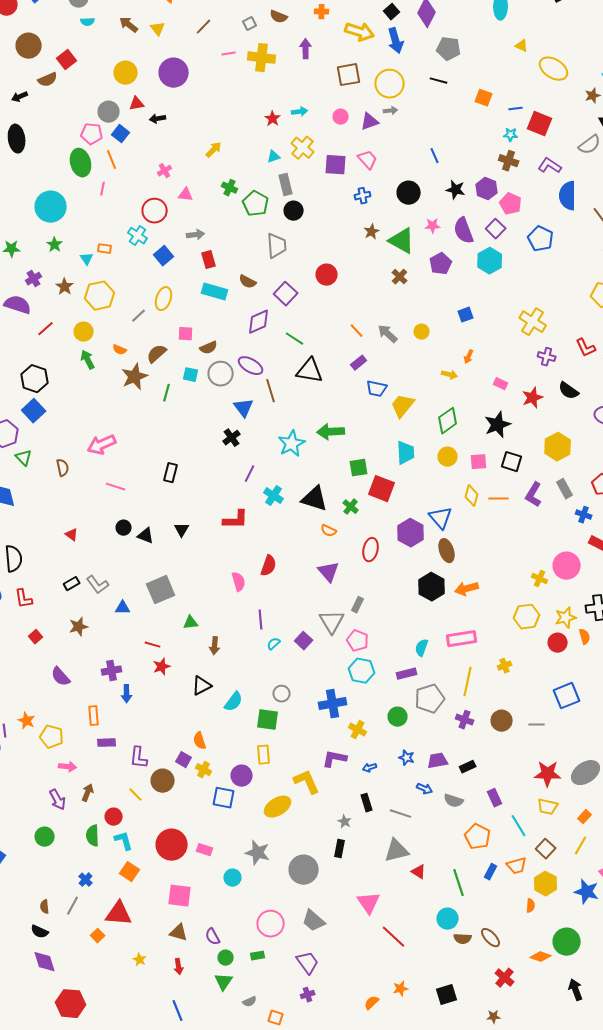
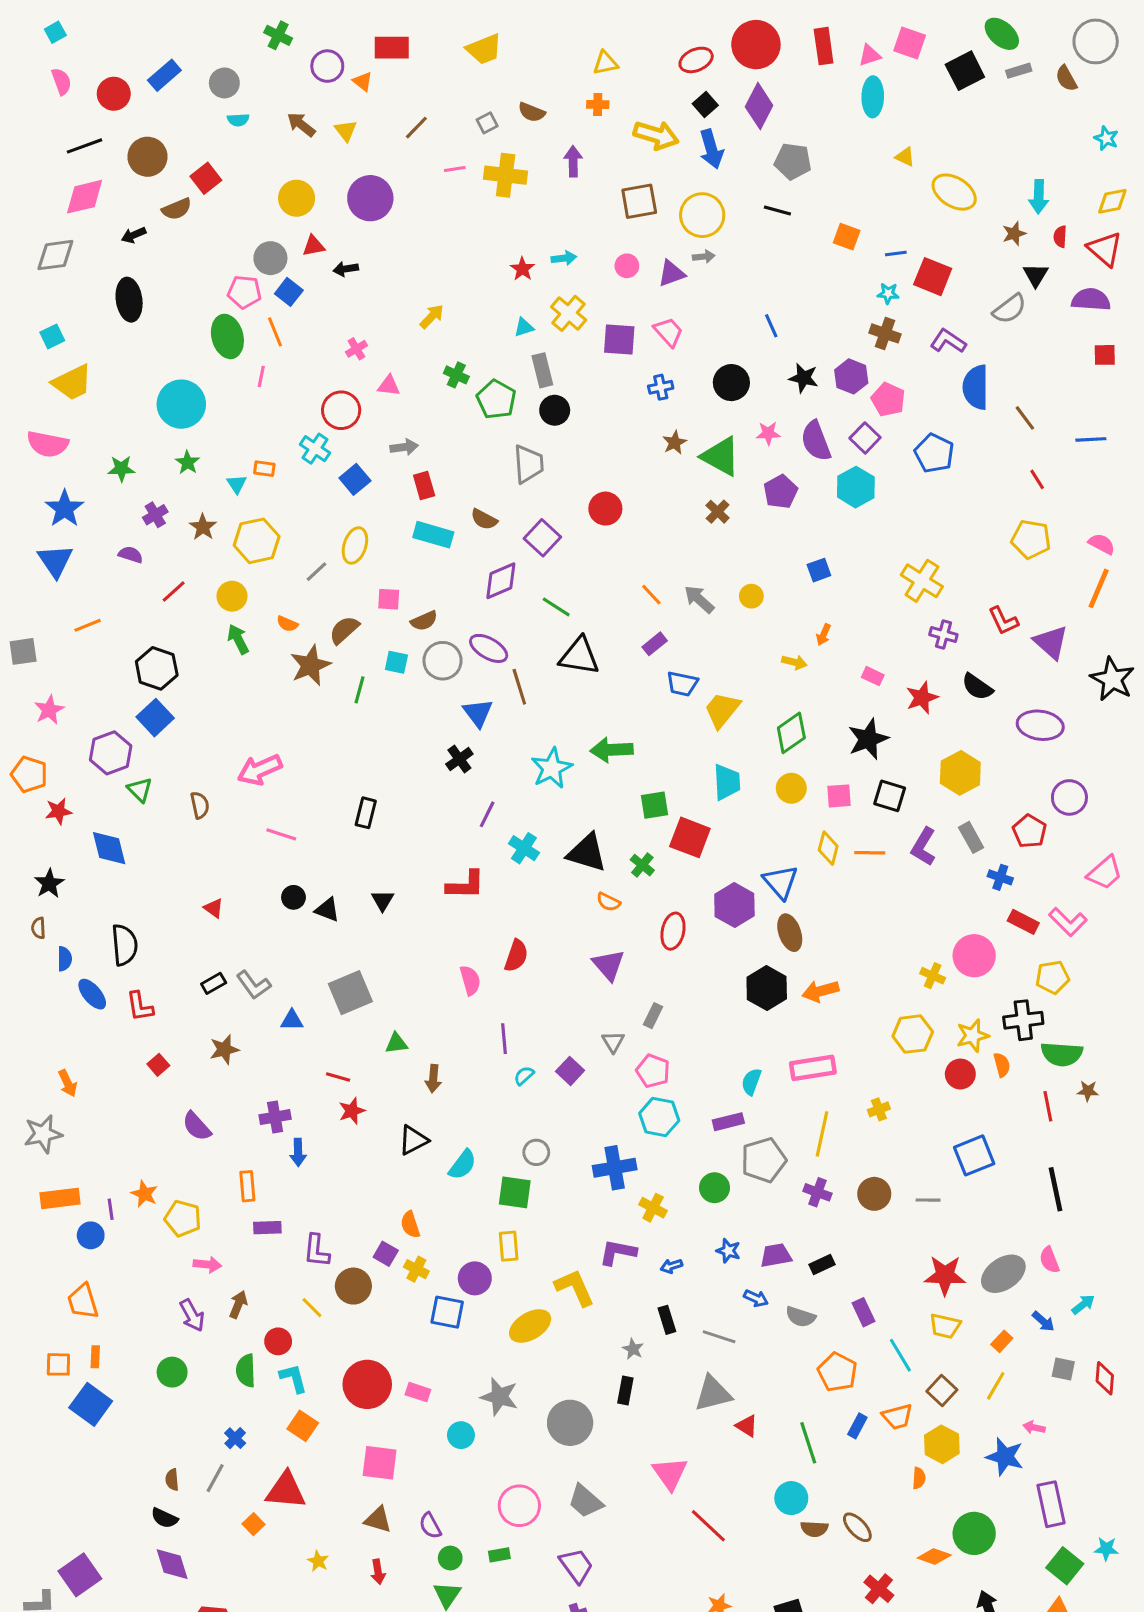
purple semicircle: (18, 305) -> (131, 555), size x0.6
gray triangle: (332, 622) -> (613, 1042), size x0.6

